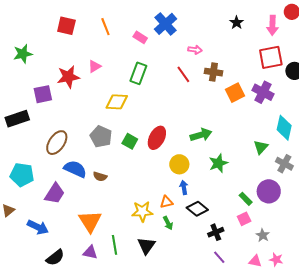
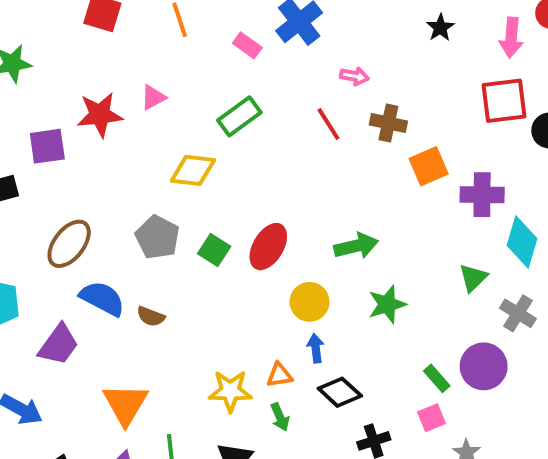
green rectangle: (138, 73) -> (239, 116), turned 30
purple cross: (263, 92) -> (482, 195), moved, turned -30

